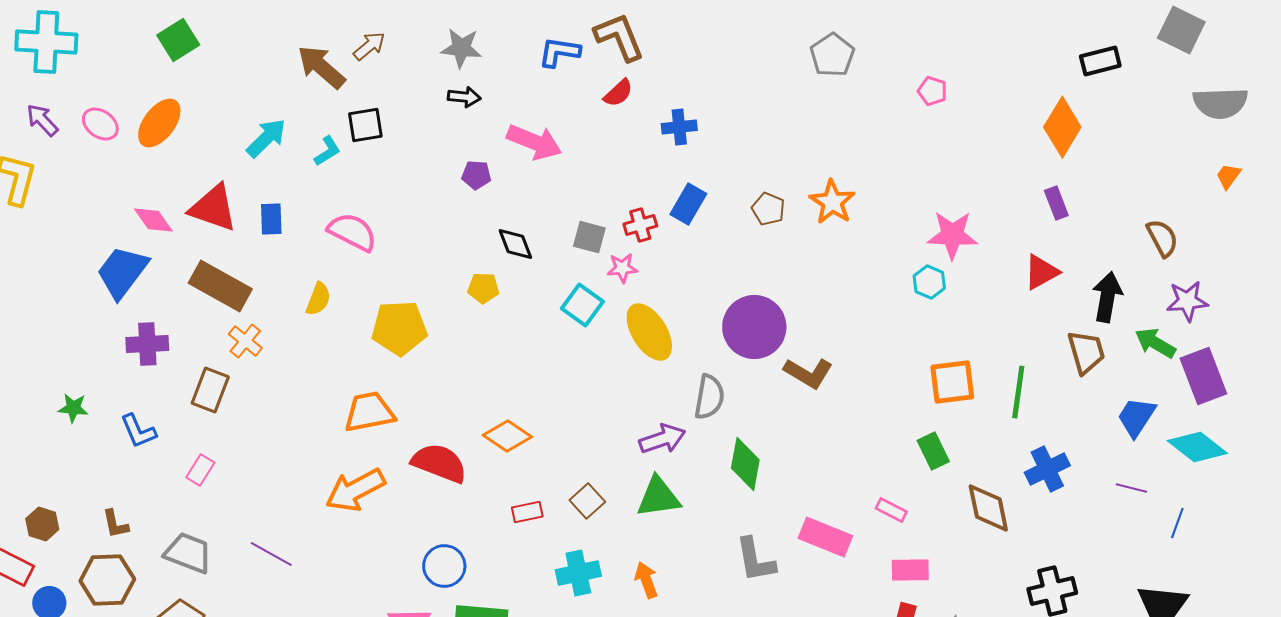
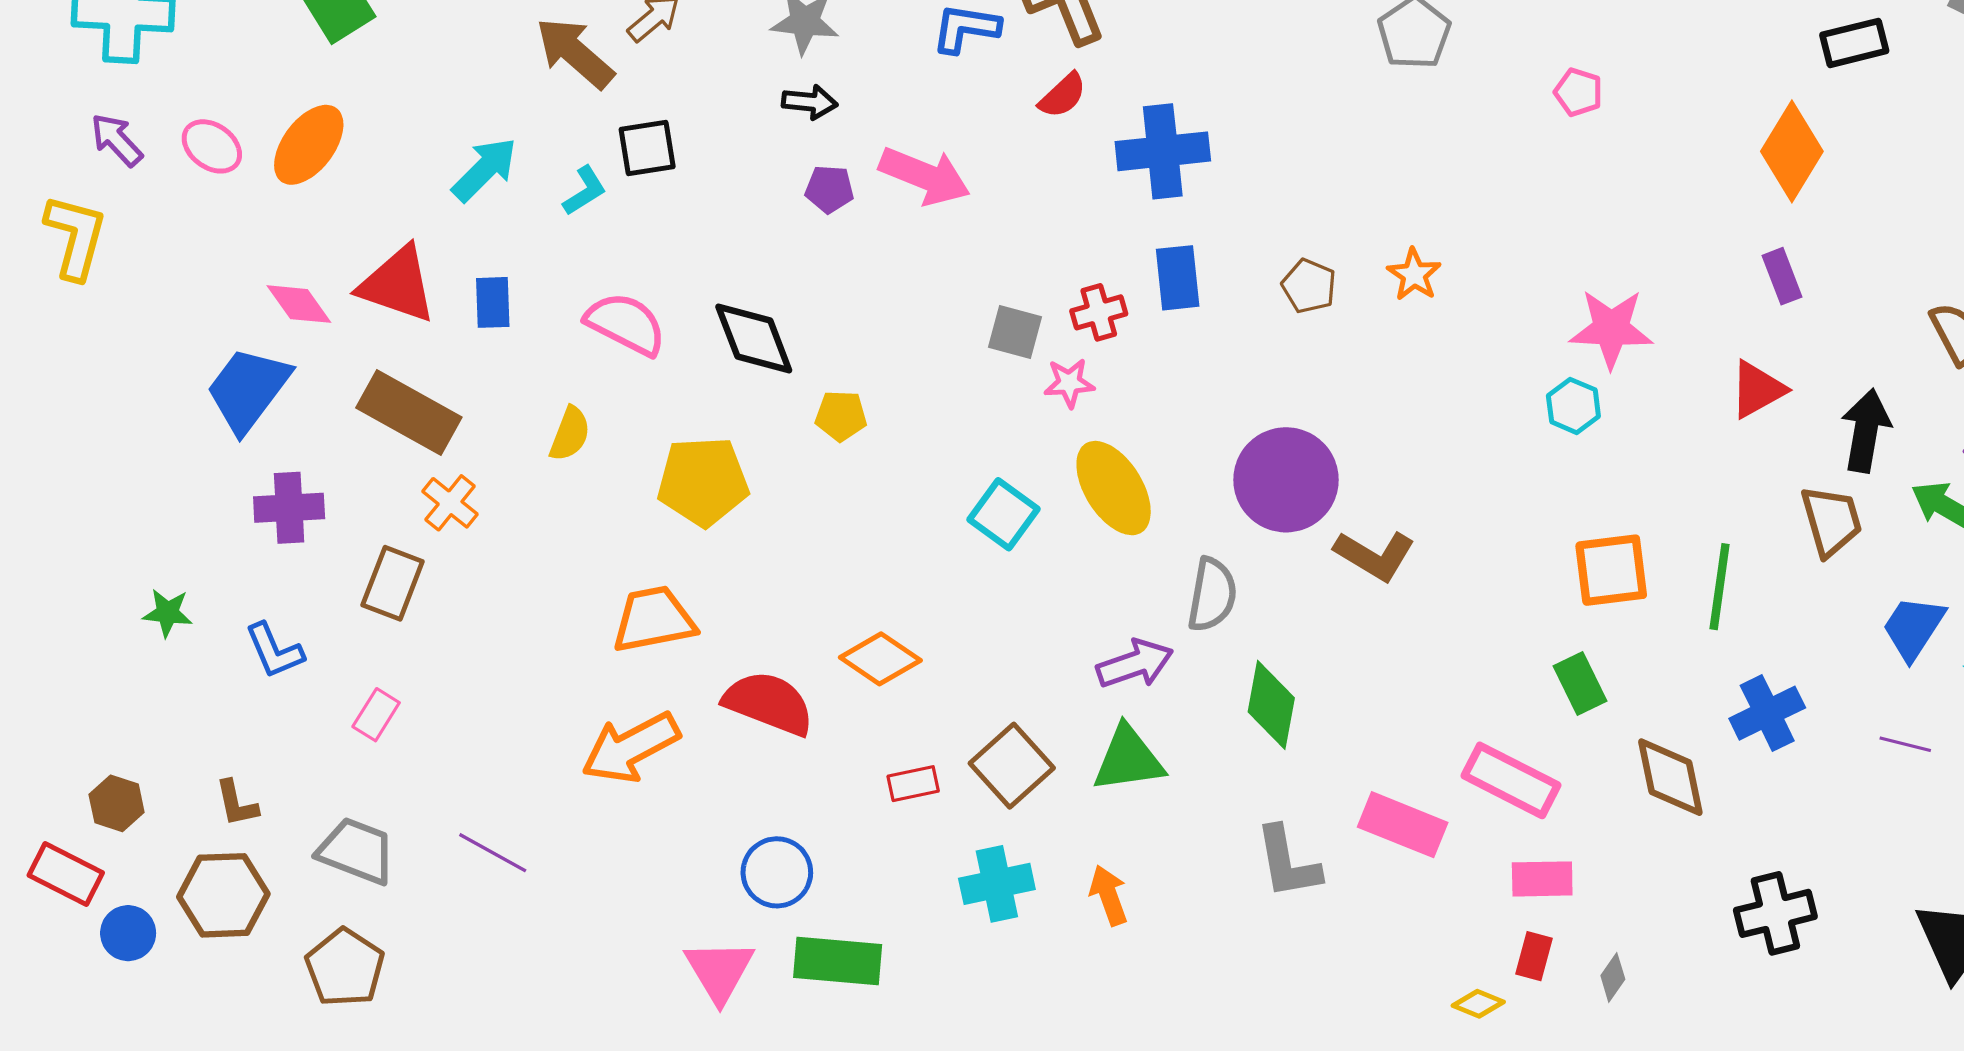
blue cross: (679, 127) -> (1163, 151), size x1.6
purple pentagon: (476, 175) -> (829, 189), moved
orange star: (832, 202) -> (1414, 275), size x0.7
blue rectangle: (688, 204) -> (1178, 278), turned -36
black diamond: (515, 244) -> (754, 339), moved, size x1.4
cyan square: (582, 305) -> (1003, 514), moved
brown square: (587, 501) -> (1012, 766), size x1.4
pink rectangle: (891, 510) -> (1511, 780), size x1.8

